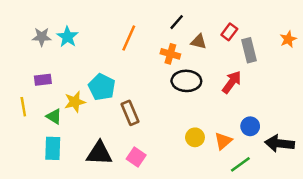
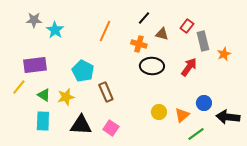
gray star: (42, 37) -> (34, 20), moved
orange star: (288, 39) -> (224, 54), moved
purple rectangle: (43, 80) -> (35, 65), size x1.6
yellow star: (75, 102) -> (66, 97), moved
yellow line: (23, 107) -> (19, 87), turned 49

